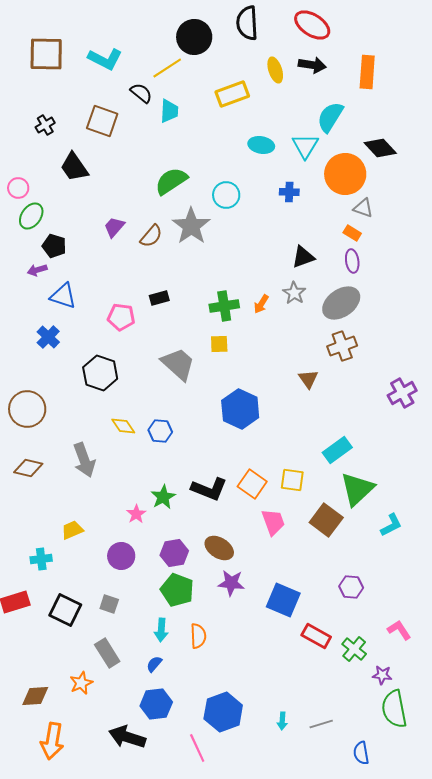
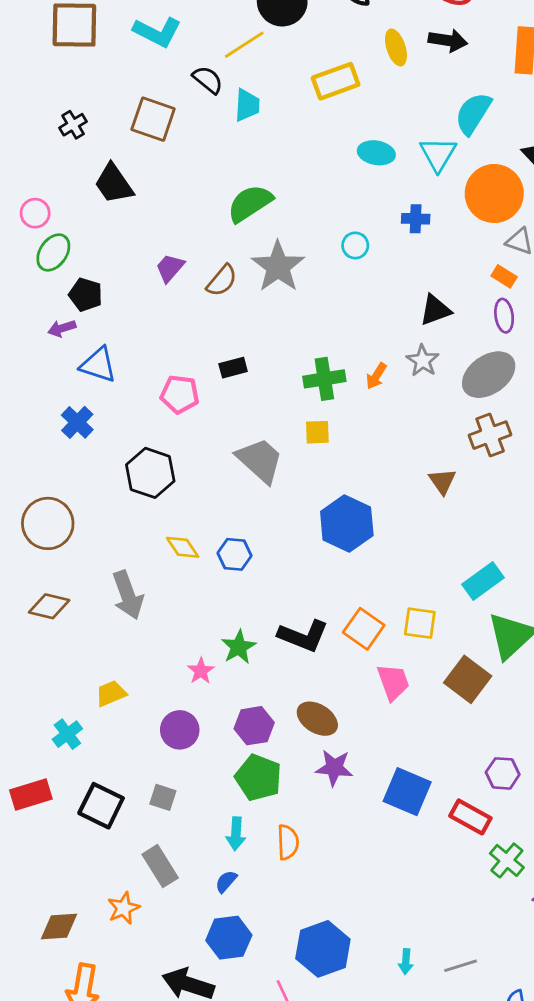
cyan circle: (226, 195) -> (355, 245), moved, size x0.7
cyan cross: (41, 559) -> (67, 734), turned -30
red rectangle: (316, 636) -> (470, 817), moved

